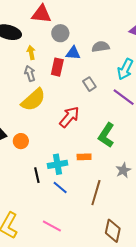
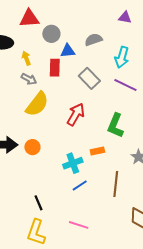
gray arrow: (30, 74) -> (29, 79), turned 147
gray rectangle: (89, 84) -> (89, 78), size x1.5
black line: (37, 175) -> (39, 203), moved
blue line: (60, 187) -> (80, 185), turned -63

